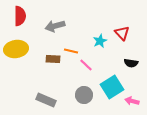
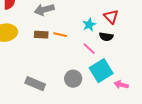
brown rectangle: (53, 59) -> (41, 35), moved
black semicircle: (131, 63) -> (106, 37), moved
pink line: (86, 65) -> (89, 49), moved

